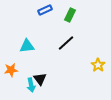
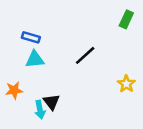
blue rectangle: (45, 10) -> (31, 37), moved, turned 40
green rectangle: (70, 15) -> (126, 19), moved

